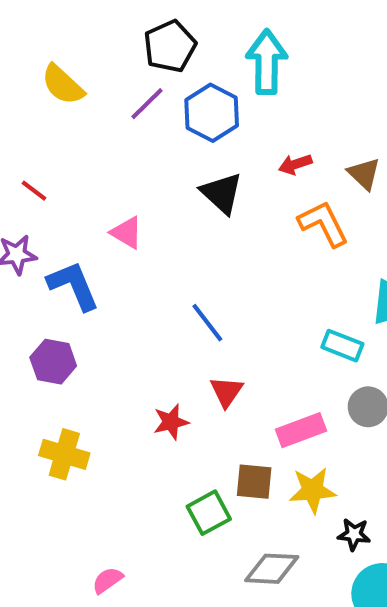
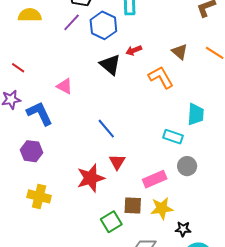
yellow semicircle: (63, 85) -> (30, 15), turned 140
red arrow: (295, 164) -> (134, 50), moved
red star: (171, 422) -> (91, 178), size x1.6

